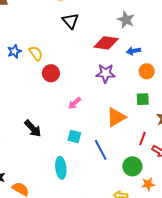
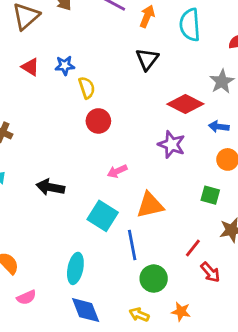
blue star: (14, 51) -> (65, 65), moved
orange triangle: (116, 117) -> (150, 205), moved
black arrow: (33, 129) -> (50, 187), turned 126
cyan square: (74, 137) -> (103, 216), size x1.5
green circle: (132, 166) -> (154, 279), moved
cyan ellipse: (61, 168) -> (75, 268), moved

